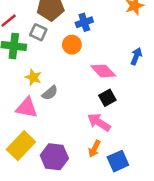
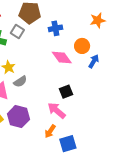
orange circle: (72, 45) -> (82, 46), moved
pink diamond: (103, 71) -> (62, 58), moved
purple hexagon: (54, 157) -> (18, 117), moved

